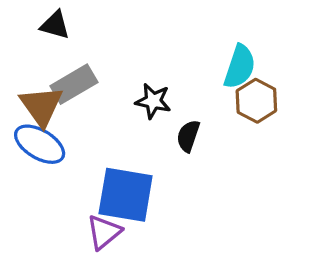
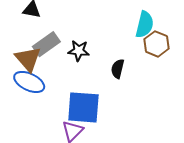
black star: (153, 101) -> (79, 51), moved

